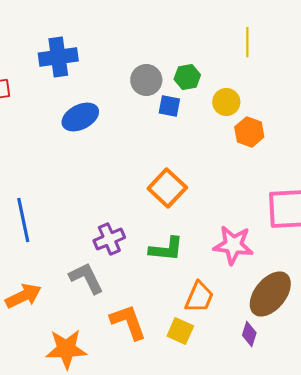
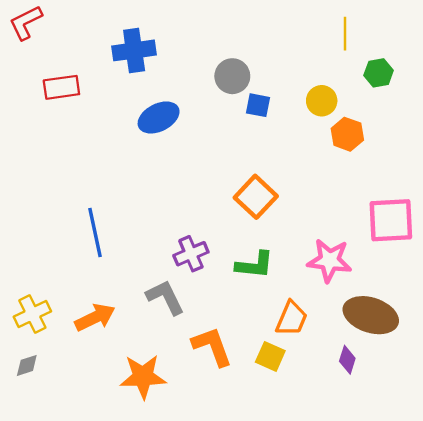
green hexagon: (187, 77) -> (379, 73), moved
brown ellipse: (270, 294) -> (371, 315), turned 69

